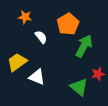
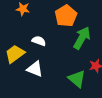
white semicircle: (41, 37) -> (39, 41), moved, turned -32

